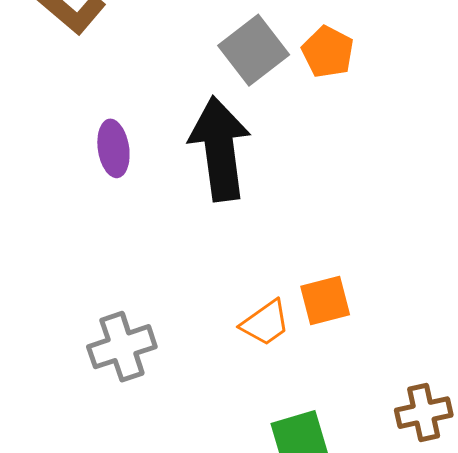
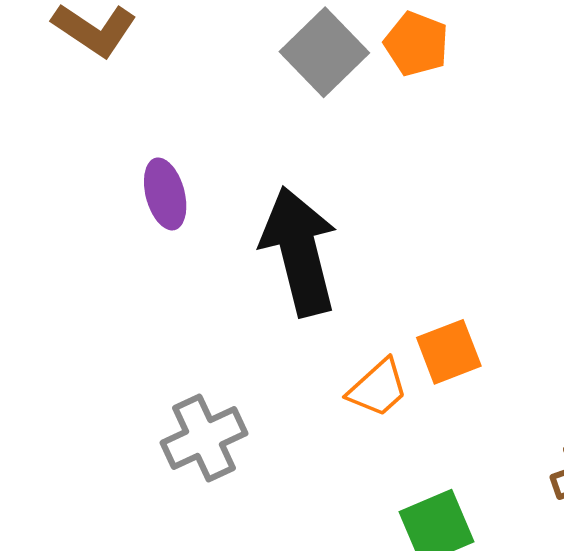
black arrow: (220, 149) -> (299, 251), moved

